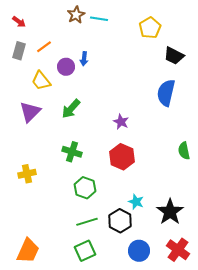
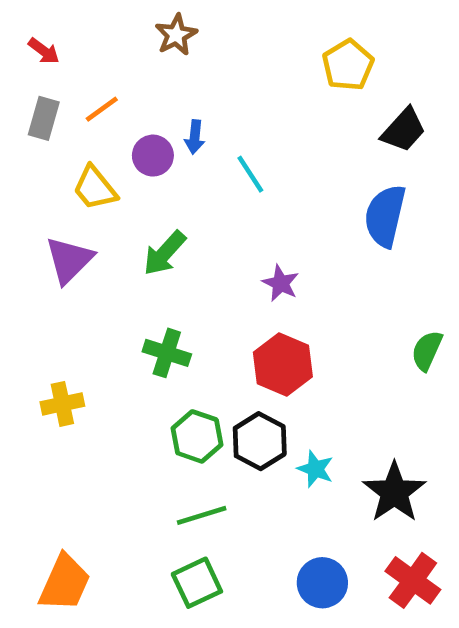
cyan line: (99, 19) -> (250, 174), moved, turned 48
black trapezoid: (174, 56) -> (404, 130), turned -75
green semicircle: (184, 151) -> (427, 351), turned 36
black hexagon: (120, 221) -> (260, 441), moved

